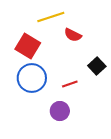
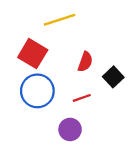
red semicircle: (73, 35) -> (85, 62), moved, turned -96

